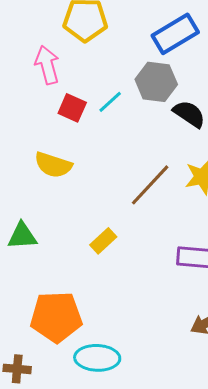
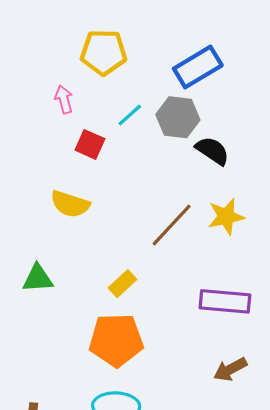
pink arrow: (47, 65) -> (64, 99), size x0.7
cyan line: (110, 102) -> (130, 115), moved
orange pentagon: (56, 317) -> (116, 340), moved

